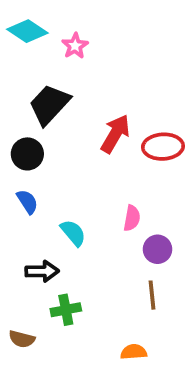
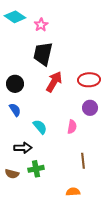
black trapezoid: (49, 104) -> (43, 54), moved, turned -30
red arrow: (115, 134) -> (54, 82), moved
pink semicircle: (132, 218) -> (72, 127), moved
purple circle: (157, 249) -> (90, 108), moved
brown semicircle: (22, 339) -> (12, 174), moved

